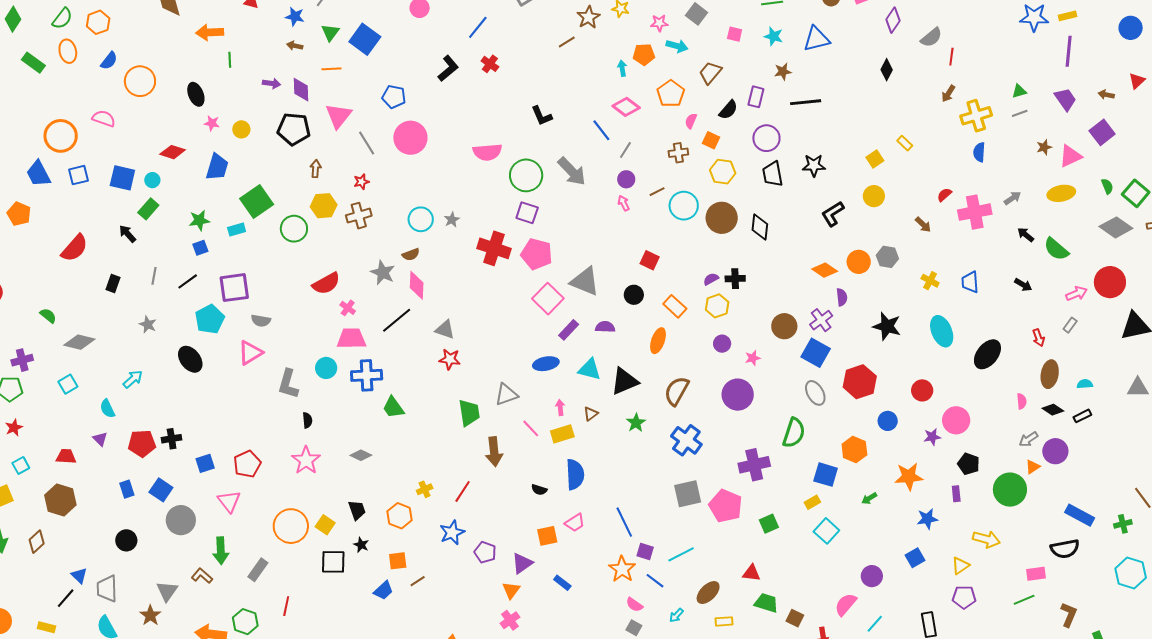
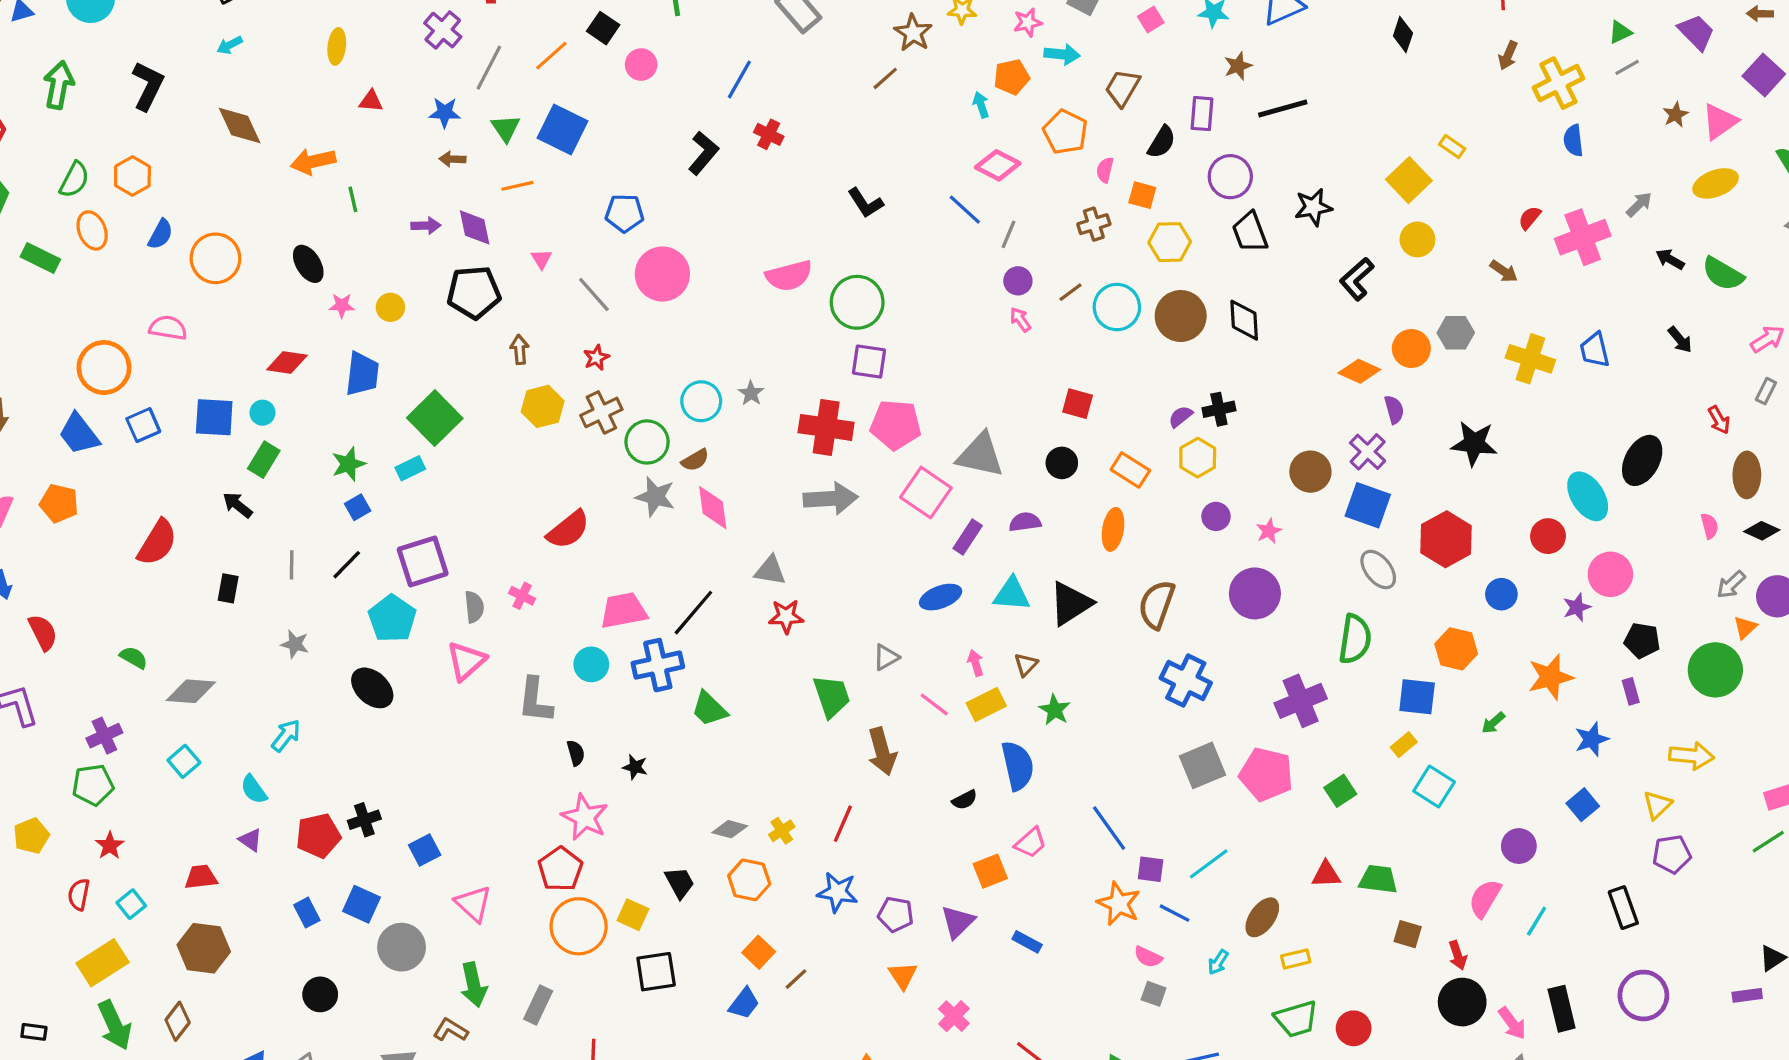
pink square: (735, 34) -> (1151, 20), turned -35
pink triangle: (338, 116) -> (541, 259), size x0.5
yellow square: (875, 159) -> (1409, 180), size x1.5
gray arrow: (572, 171) -> (831, 499), moved, turned -40
green circle: (294, 229) -> (647, 442), moved
yellow cross: (930, 281) -> (1530, 359), size x1.6
black arrow: (1023, 285) -> (1680, 340), turned 30
pink cross: (348, 308) -> (522, 596), moved
black line: (397, 320) -> (693, 613), moved
gray semicircle: (261, 321) -> (474, 607), turned -96
cyan ellipse: (942, 331) -> (1588, 496), moved
gray triangle: (506, 395) -> (886, 657), size x0.7
green star: (636, 423) -> (1055, 710), moved
gray diamond: (361, 455) -> (730, 829), moved
red pentagon: (247, 464) -> (560, 869), moved
black semicircle: (539, 490) -> (965, 800), turned -35
blue star: (452, 533) -> (837, 892), turned -30
black star: (361, 545) -> (635, 767), moved
orange square: (398, 561) -> (759, 952), turned -30
orange triangle: (511, 590) -> (903, 976), moved
green trapezoid: (766, 603) -> (1378, 879), moved

